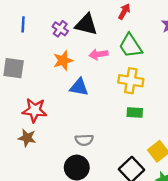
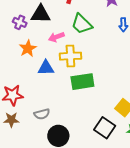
yellow cross: (131, 81) -> (70, 56), moved
green rectangle: (135, 113) -> (82, 82), moved, size x1.6
gray semicircle: (84, 140) -> (42, 114), moved

